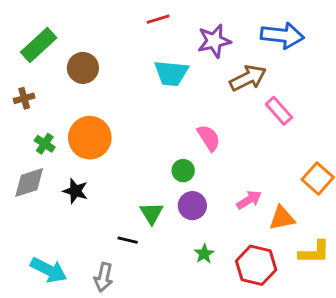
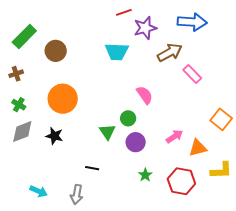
red line: (158, 19) -> (124, 12), moved
green cross: (45, 144) -> (19, 105), moved
green triangle: (152, 213) -> (107, 132), moved
cyan arrow: (49, 270) -> (39, 191), size x0.7

